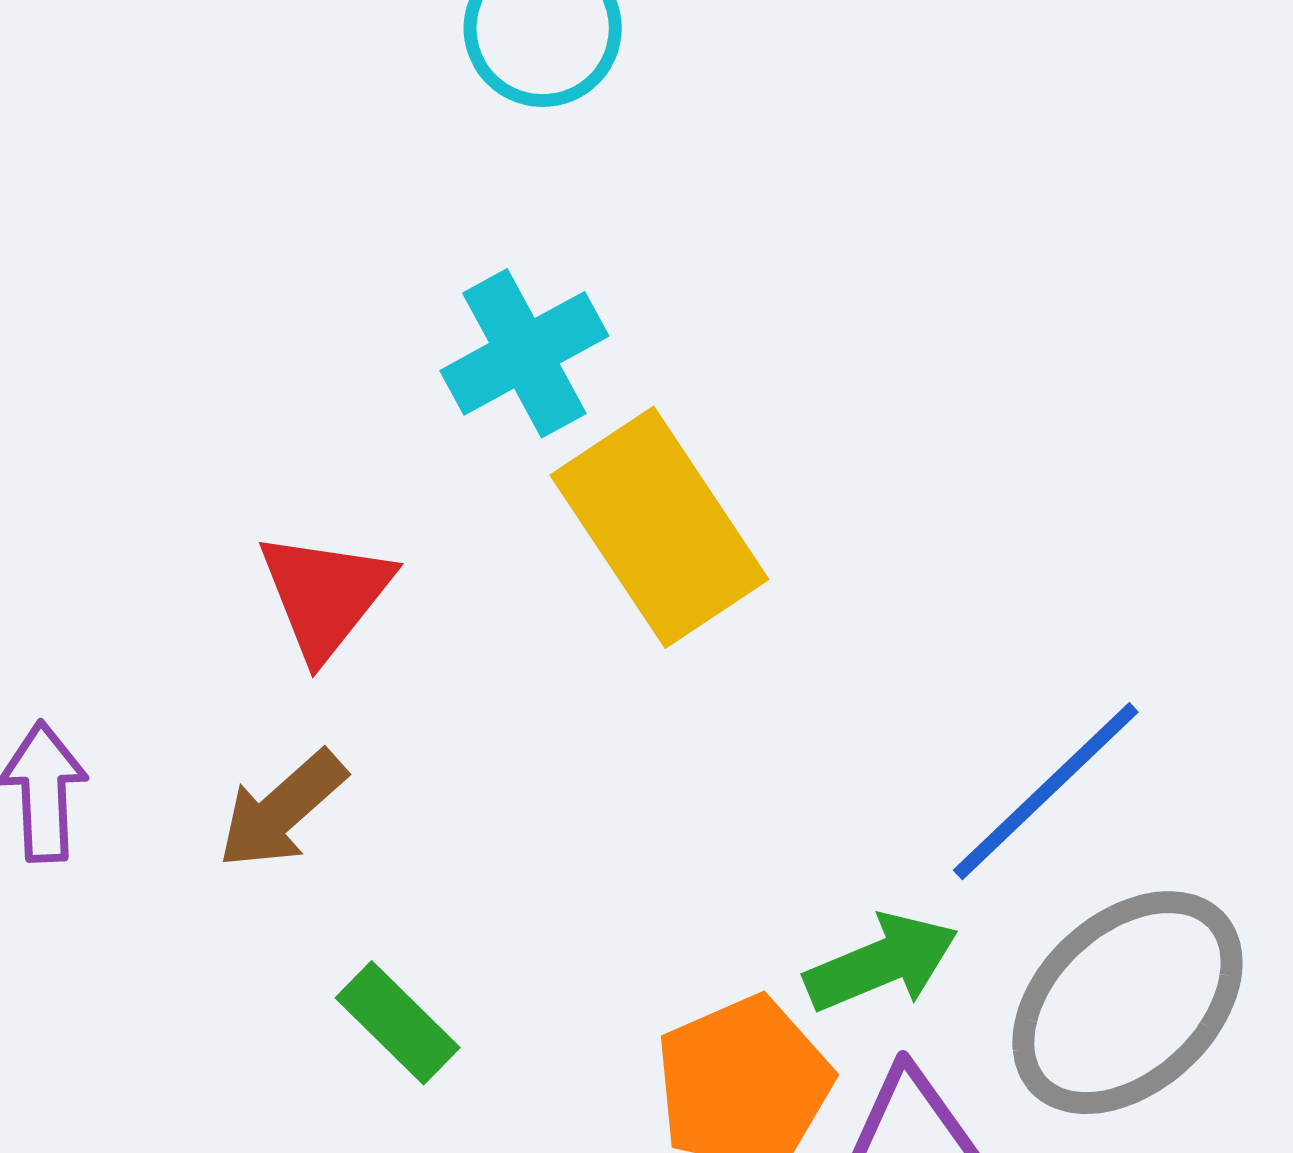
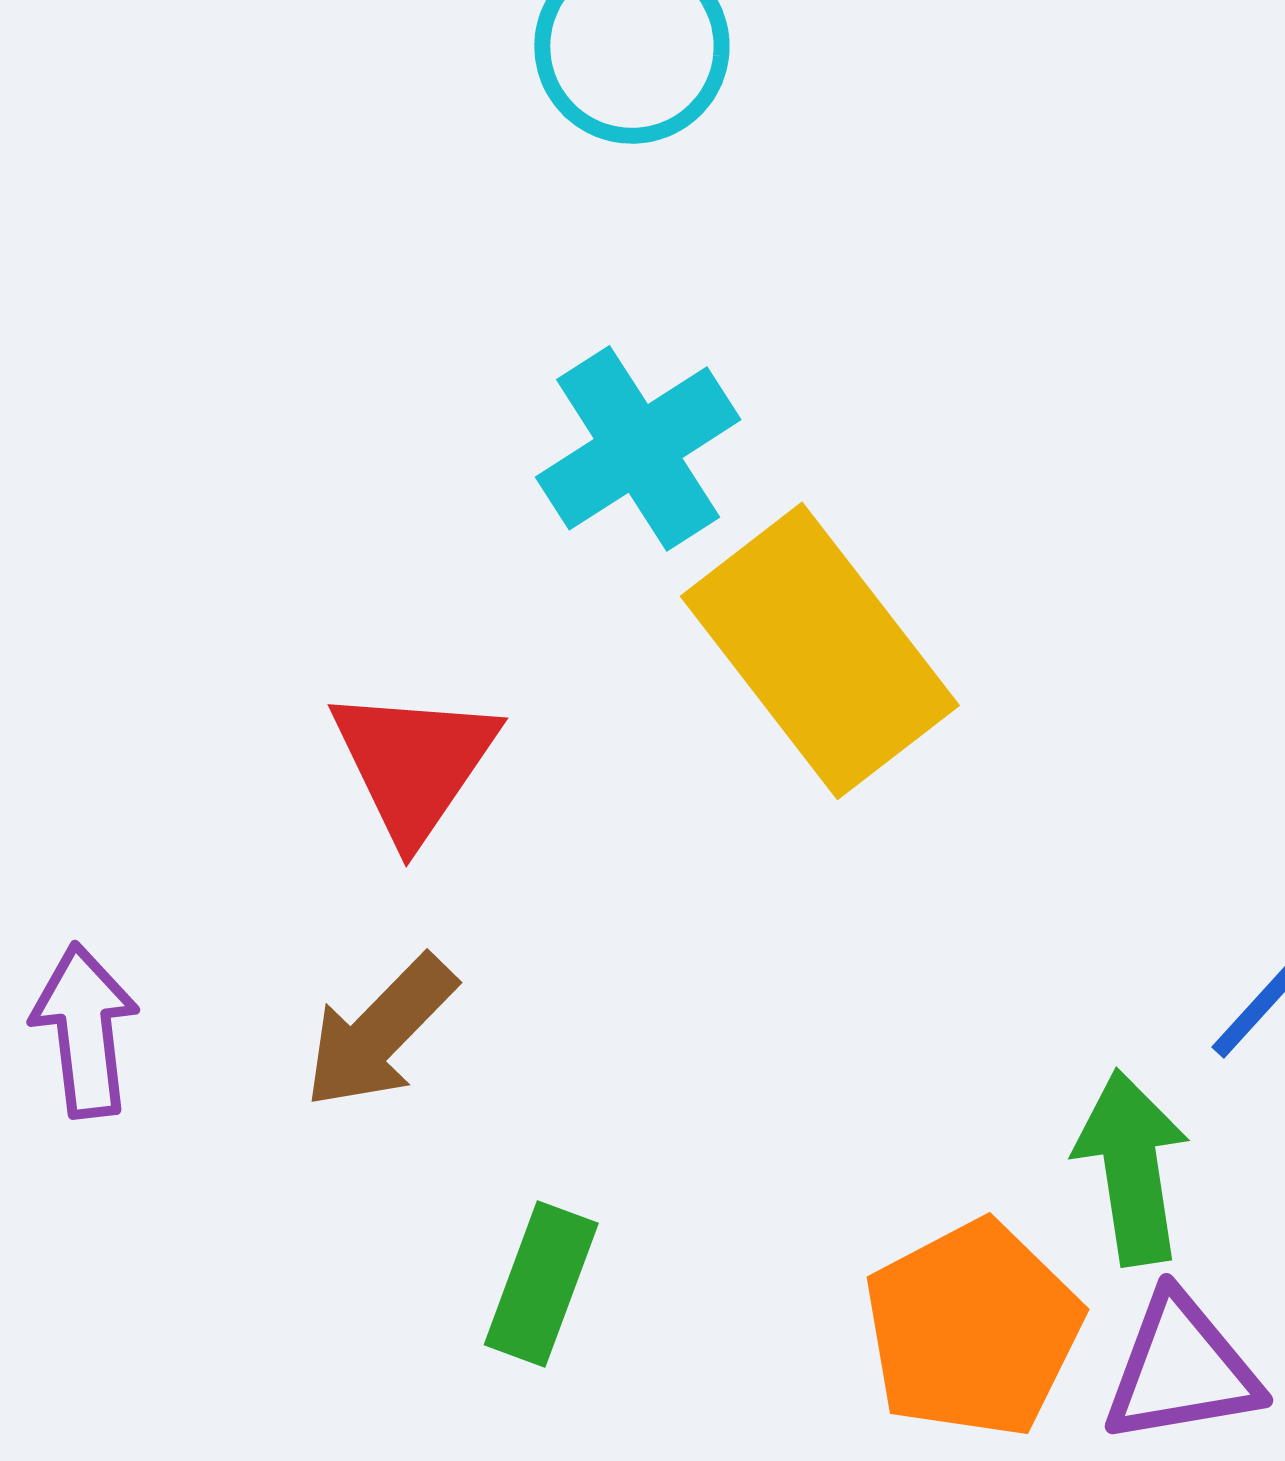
green arrow: (881, 963) -> (1132, 1167), turned -72
green rectangle: (398, 1023) -> (541, 1284), turned 70

